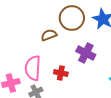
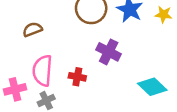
brown semicircle: (49, 35) -> (32, 29), moved

